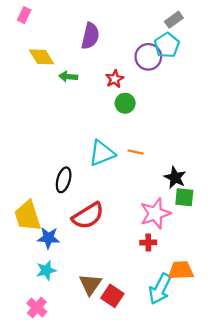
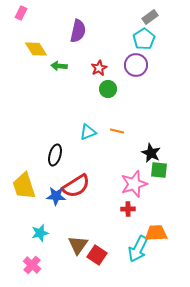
purple circle: (148, 57) -> (136, 65), moved
cyan triangle: (102, 153) -> (88, 132), size x0.7
blue star: (48, 238) -> (56, 196), moved

